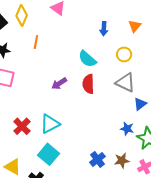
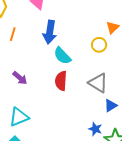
blue arrow: (104, 29) -> (50, 32), moved, size x1.6
yellow circle: (124, 54) -> (99, 45), moved
purple arrow: (59, 84) -> (20, 78), moved, turned -112

